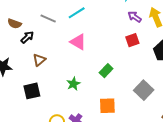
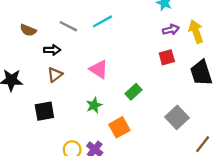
purple arrow: (135, 17) -> (171, 30), turned 128
black arrow: (27, 37) -> (52, 50), moved, turned 40
pink triangle: (78, 42) -> (99, 69), moved
orange square: (107, 106) -> (119, 127), moved, turned -30

